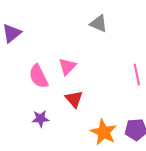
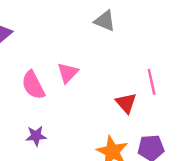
red triangle: (74, 99) -> (126, 103), moved

